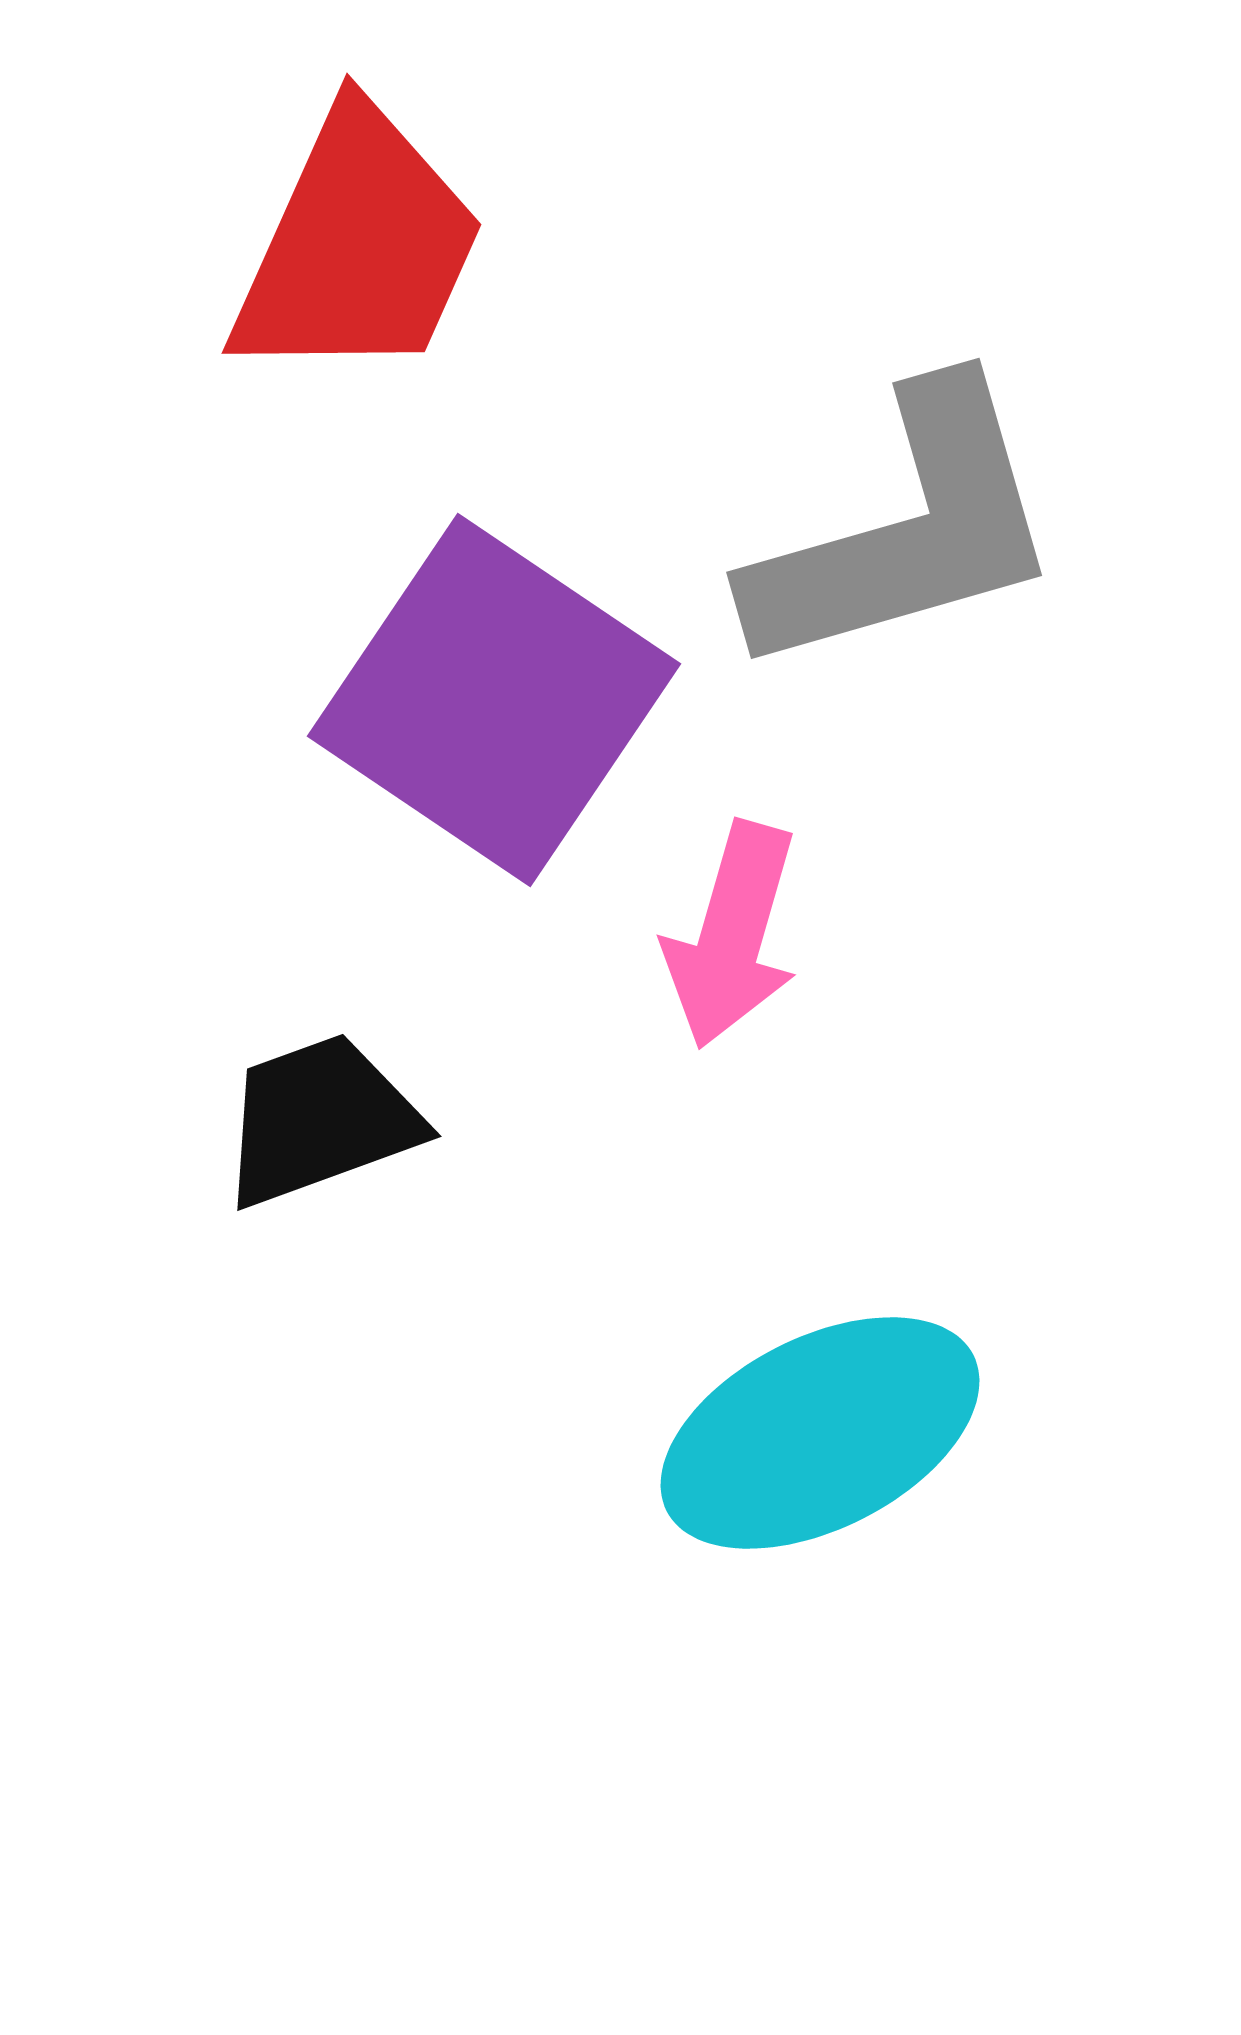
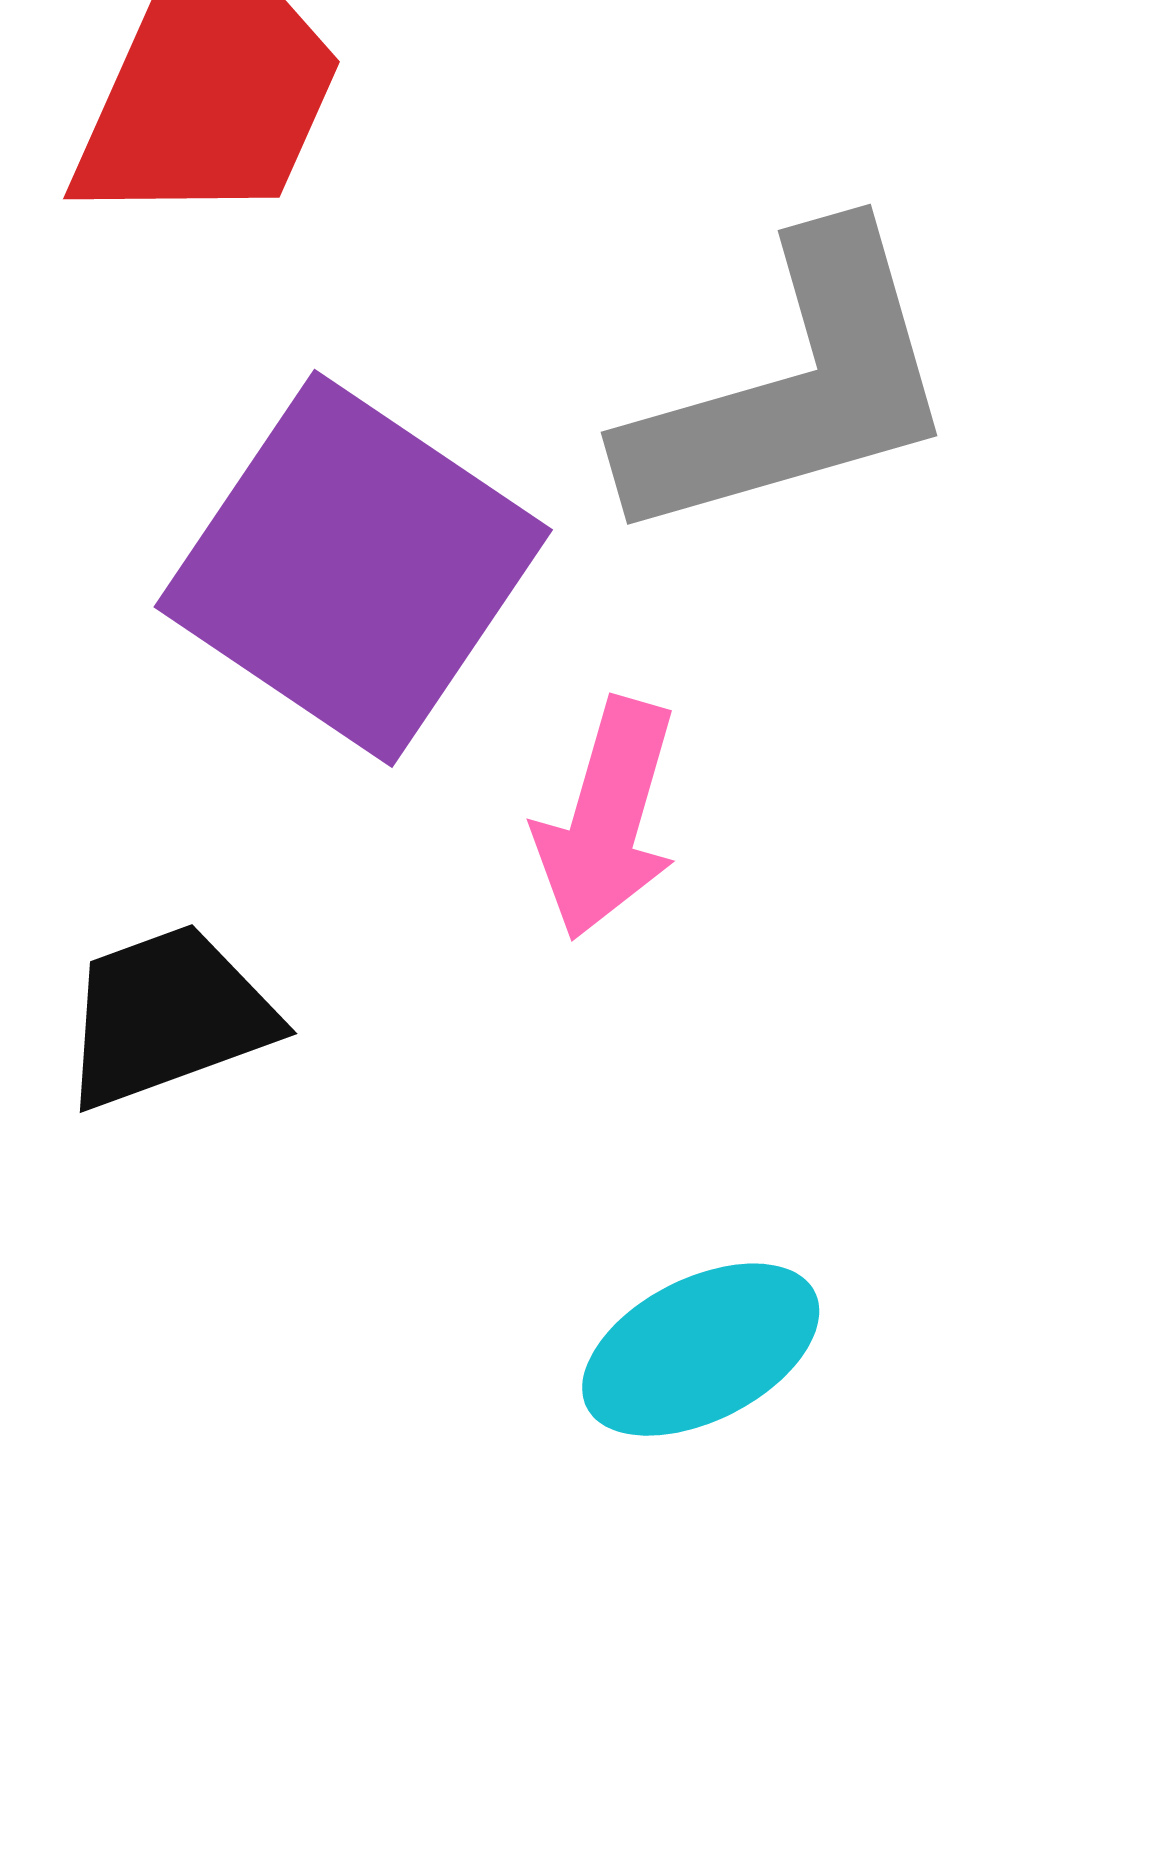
cyan ellipse: (820, 1433) -> (701, 1350), size x0.7

